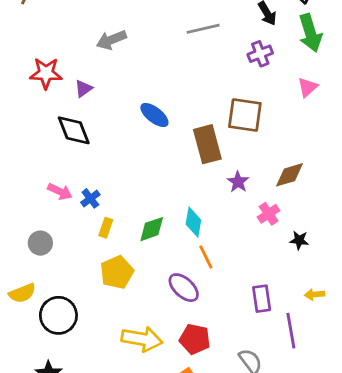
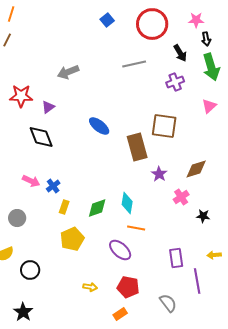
orange line: (206, 257) -> (136, 228), turned -54
black circle: (58, 315) -> (30, 270), size x0.7
yellow arrow: (142, 339) -> (90, 287), size x0.5

